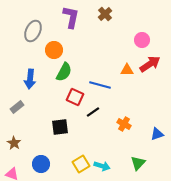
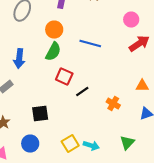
orange circle: (54, 50) -> (54, 30), moved
orange triangle: (127, 70) -> (142, 86), moved
blue line: (100, 85) -> (90, 44), moved
black square: (60, 127) -> (40, 114), moved

